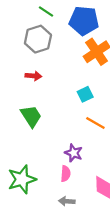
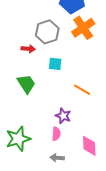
gray hexagon: (38, 39) -> (47, 32), moved
cyan square: (85, 94) -> (55, 64), moved, turned 32

